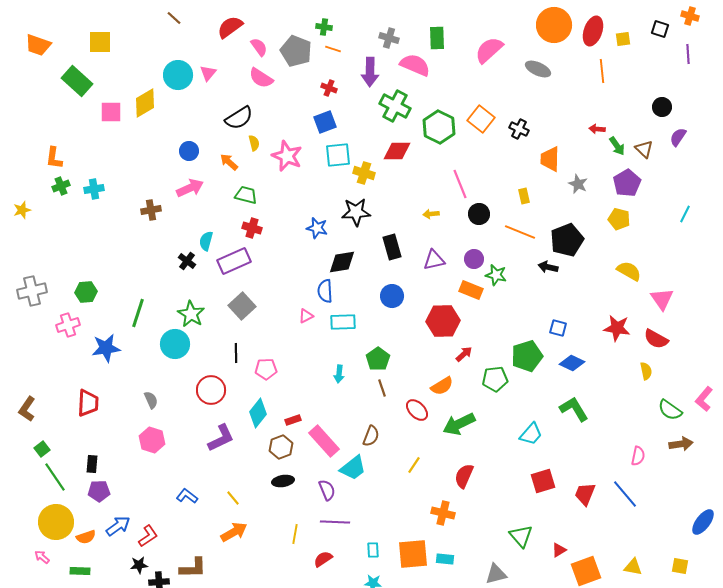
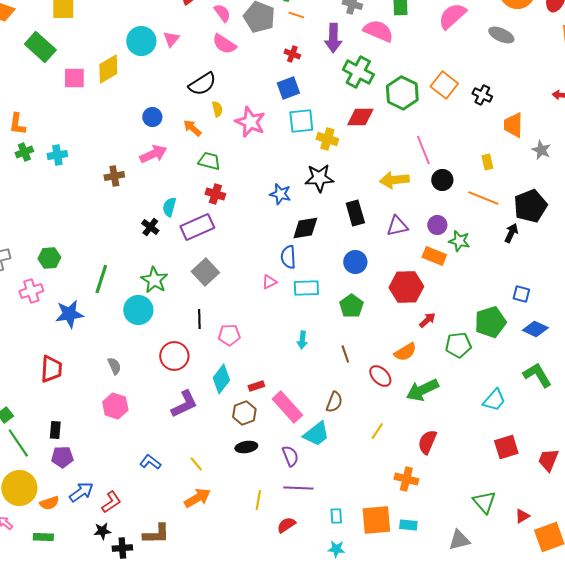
yellow arrow: (431, 214) -> (394, 180), size x1.8
black arrow: (548, 267) -> (511, 233), turned 102
green pentagon: (378, 359) -> (351, 306), moved

